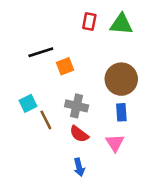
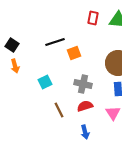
brown line: (46, 120) -> (59, 110), moved
red semicircle: (79, 134) -> (85, 106), turned 126

